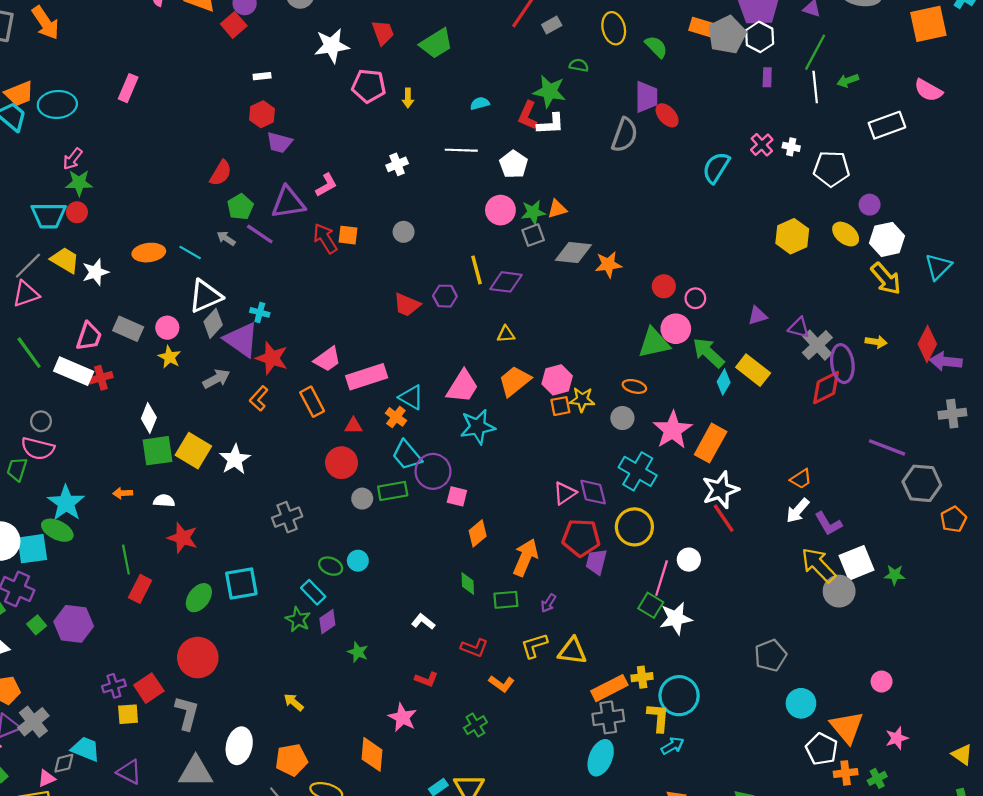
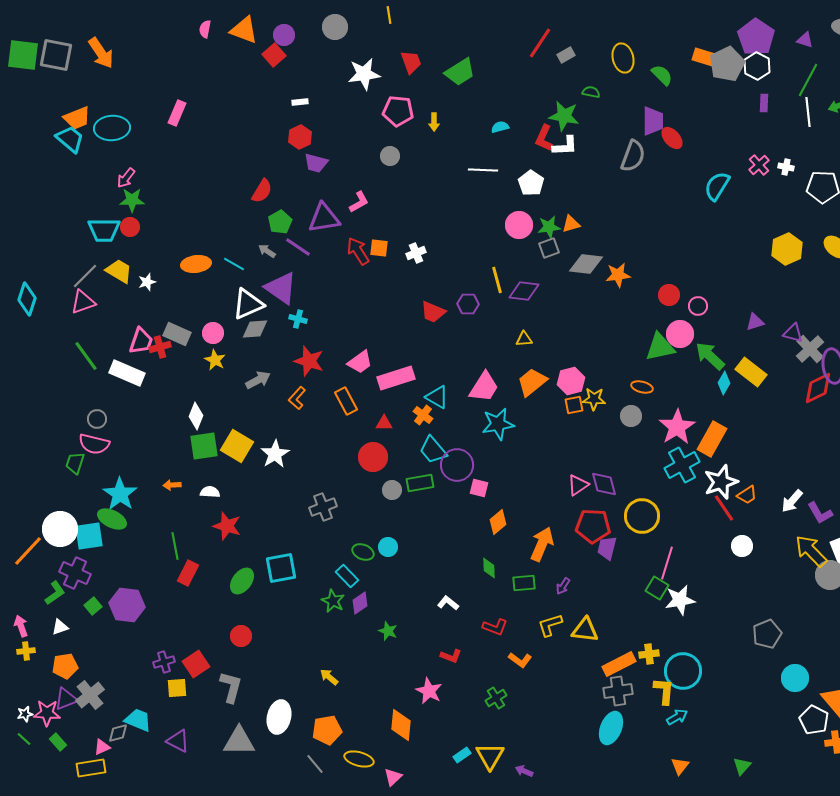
white cross: (397, 164) -> (416, 253), moved
gray circle: (404, 232) -> (390, 156), moved
white star: (95, 272) -> (147, 282), size x0.7
gray diamond: (213, 323) -> (255, 329), turned 44
purple triangle: (241, 340) -> (281, 288), moved
red cross: (101, 378) -> (160, 347), moved
cyan cross: (638, 471) -> (682, 465), moved, turned 32
orange trapezoid: (801, 479) -> (747, 495), moved
white circle: (689, 560) -> (742, 546), moved
red circle: (198, 658) -> (241, 636), size x0.6

